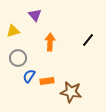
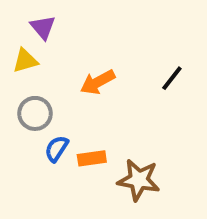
purple triangle: (35, 15) -> (43, 27), moved
orange arrow: (50, 42) -> (98, 82), turned -120

